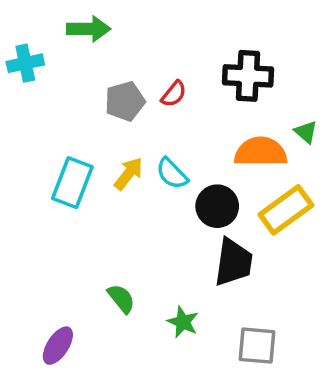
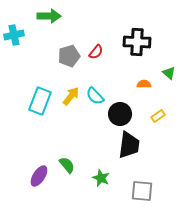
orange semicircle: (261, 152) -> (144, 84), size x0.5
yellow rectangle: (286, 210) -> (158, 116), size x0.5
purple ellipse: (58, 346) -> (39, 176), moved

